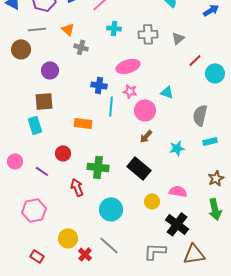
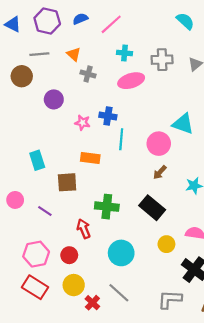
pink ellipse: (128, 66) -> (131, 81), moved
pink star: (130, 91) -> (83, 123), moved
cyan triangle: (167, 92) -> (183, 124), size x1.5
brown square: (44, 101) -> (67, 182), moved
red circle: (63, 153) -> (69, 255), moved
red rectangle: (37, 256) -> (35, 287), moved, size x1.6

